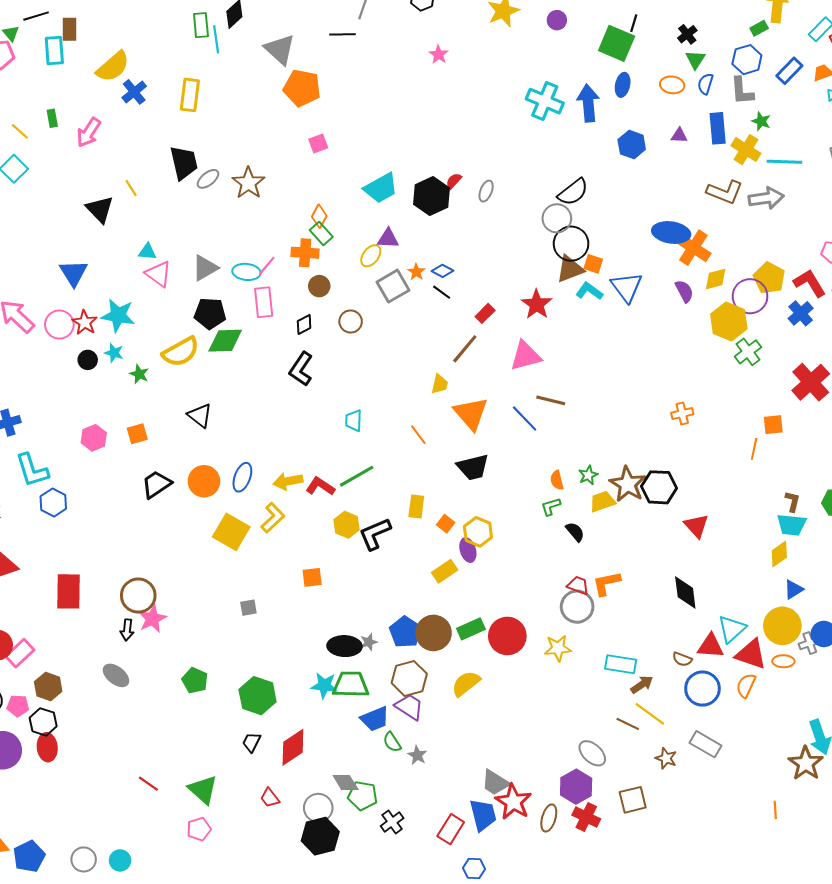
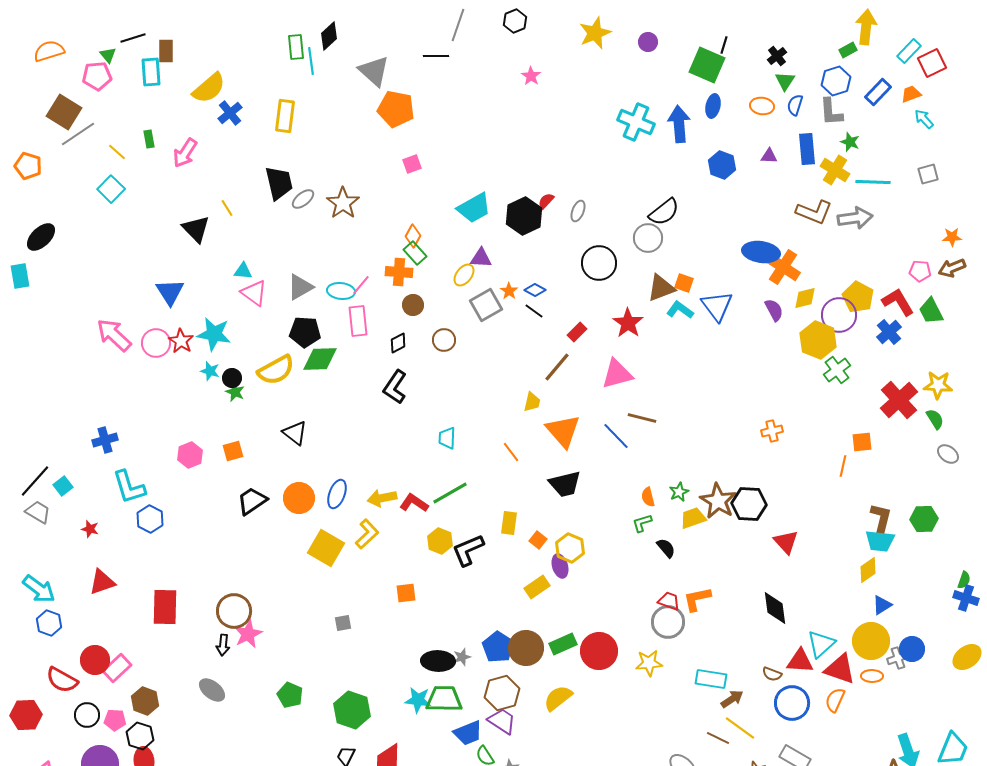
black circle: (571, 244) -> (599, 263), moved
black circle: (88, 360) -> (232, 378), moved
brown L-shape: (792, 501) -> (881, 518), size x1.4

